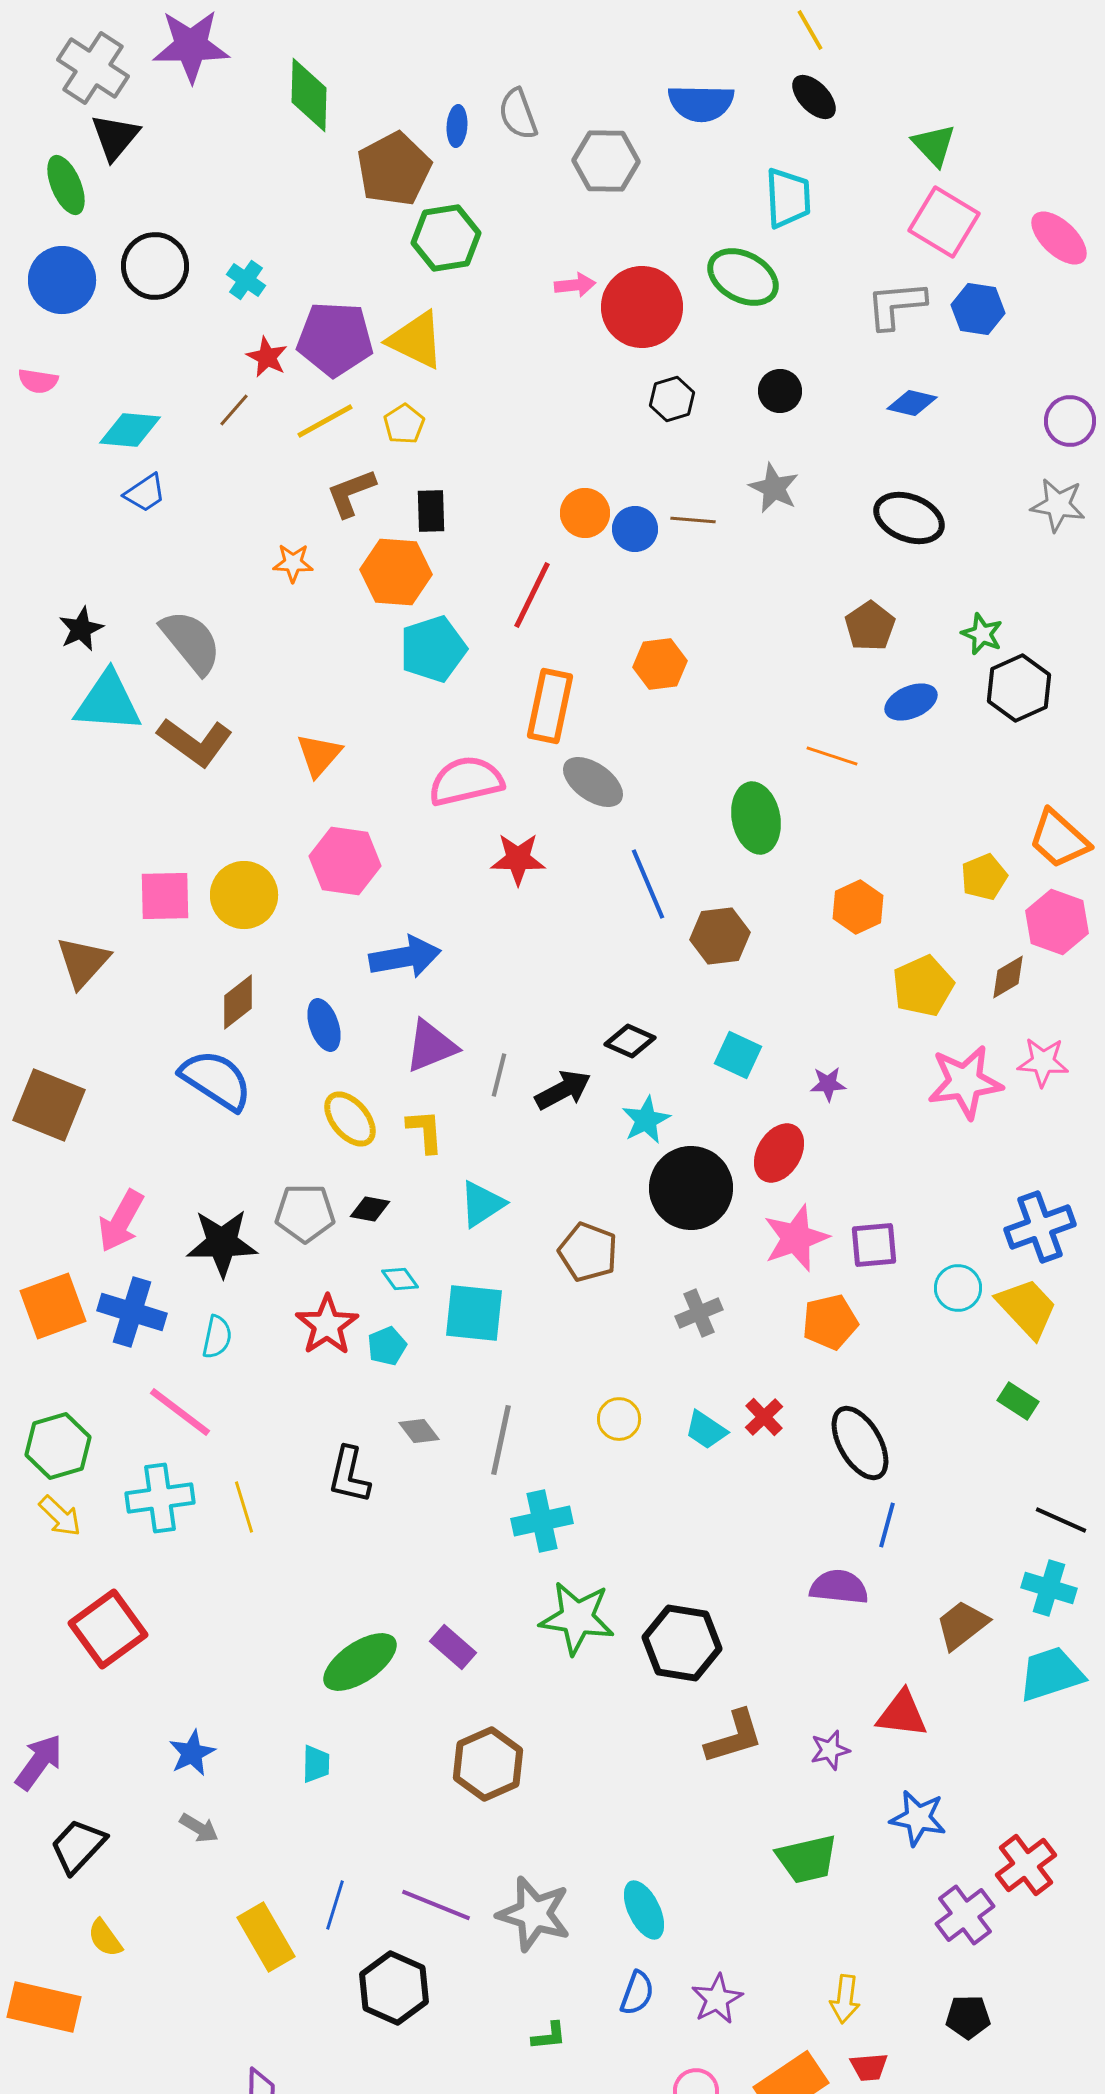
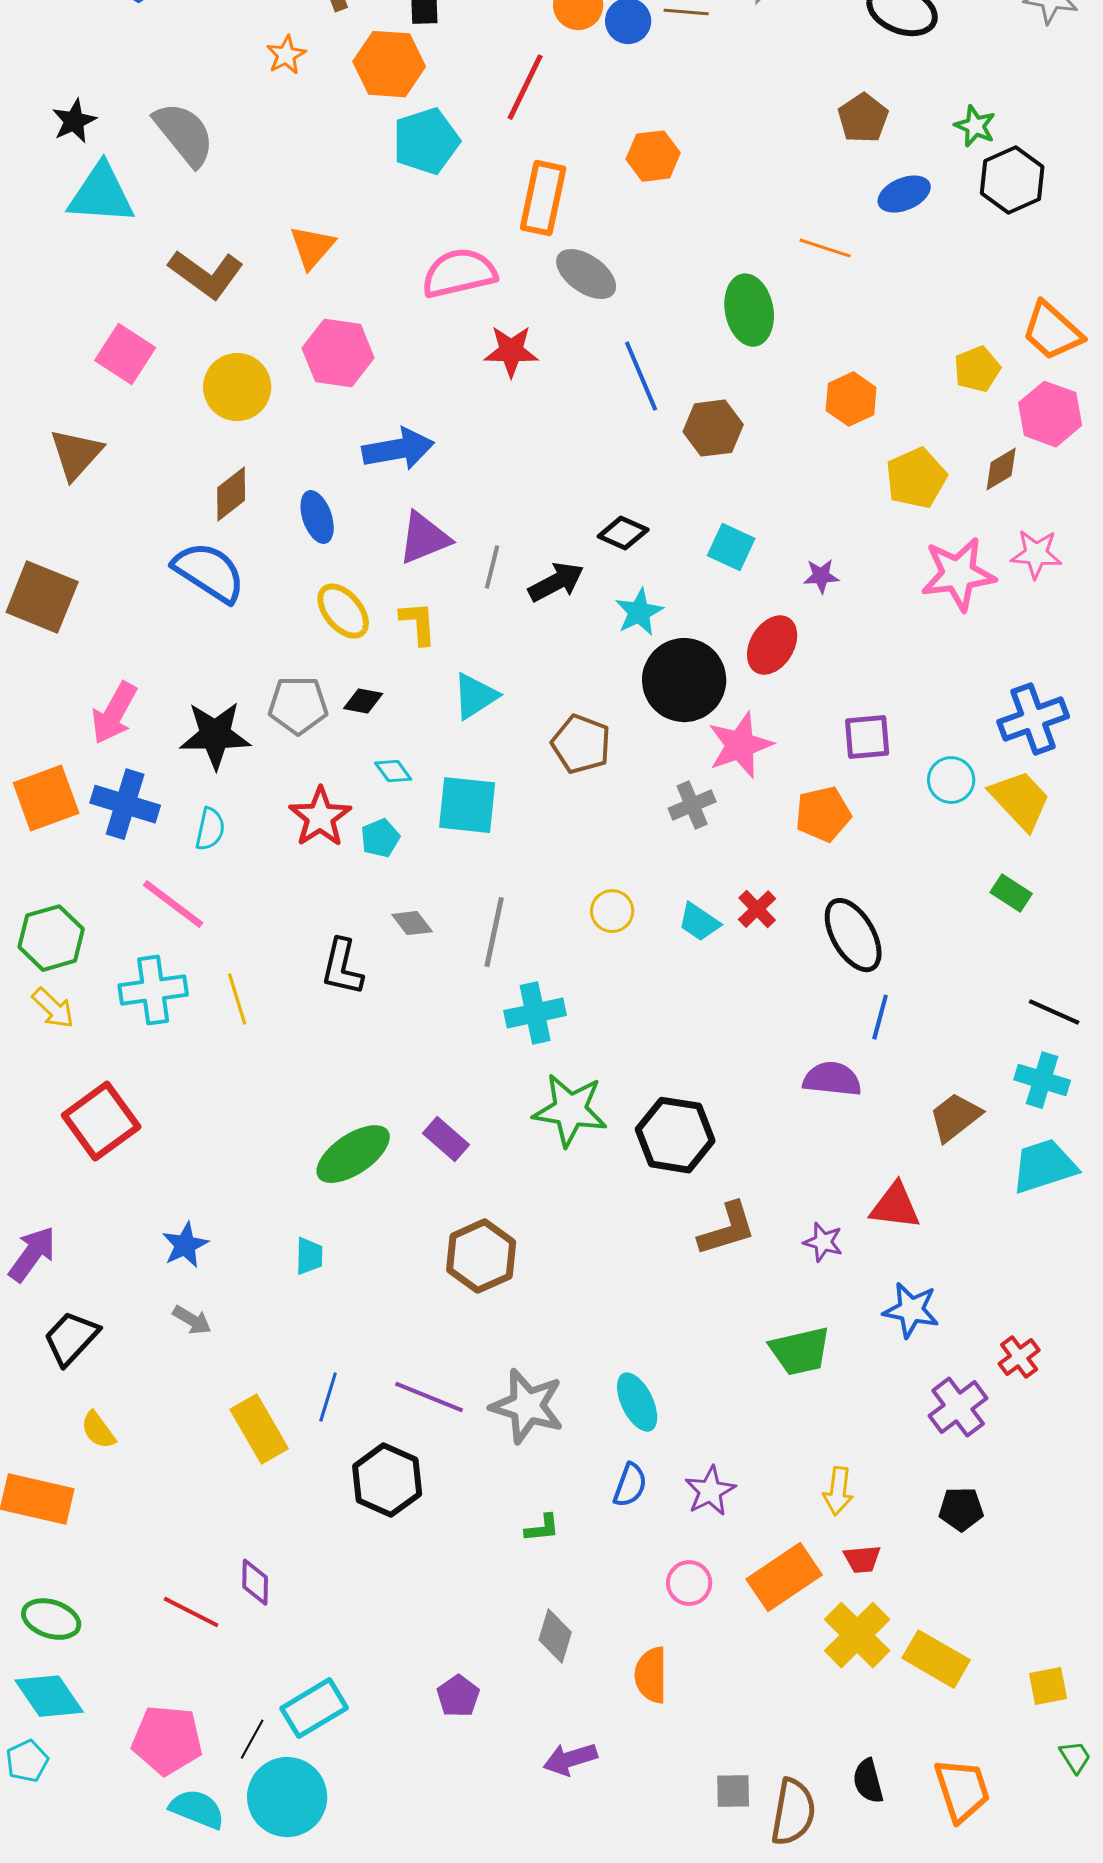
orange star: (293, 563) -> (286, 55), turned -30
brown L-shape: (195, 742) -> (206, 274), moved
pink square: (165, 896) -> (125, 354), moved, turned 34
pink star: (796, 1238) -> (740, 745), moved
purple star: (830, 1750) -> (823, 1242), turned 30
red cross: (1026, 1865) -> (1019, 1357), size x0.7

